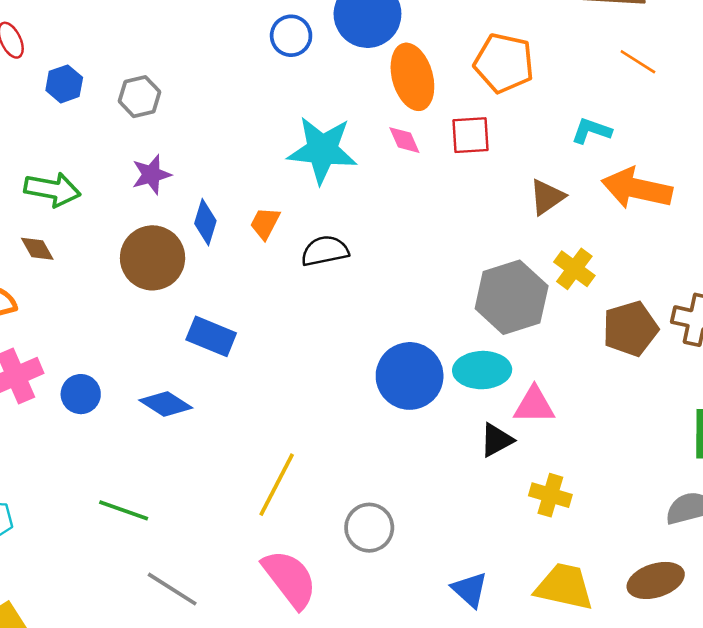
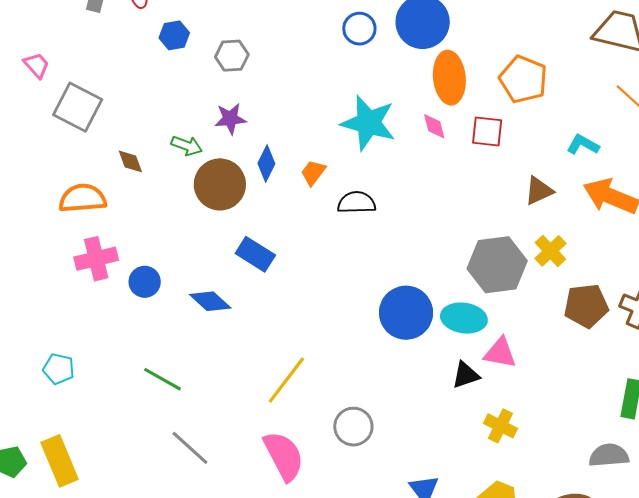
green arrow: (52, 190) -> (187, 146), moved, size x0.7

